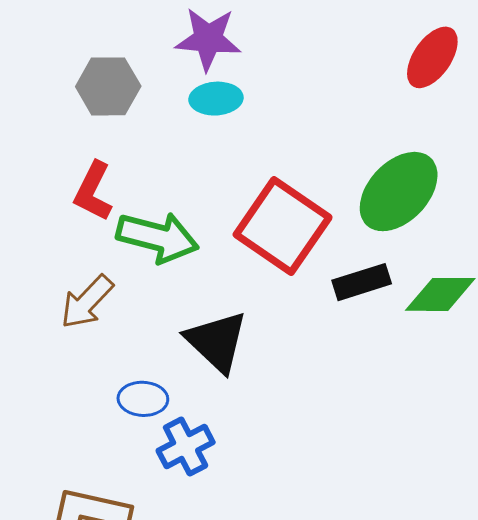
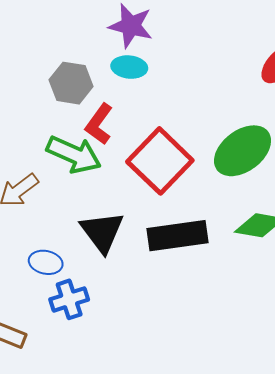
gray hexagon: (108, 86) -> (71, 83), moved
red L-shape: (93, 191) -> (99, 124), moved
black rectangle: (362, 282) -> (177, 236), moved, size x1.5

